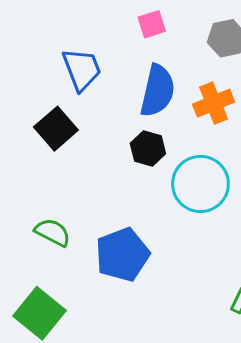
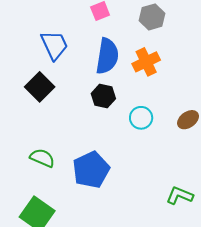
cyan circle: (200, 184) -> (141, 118), size x0.6

